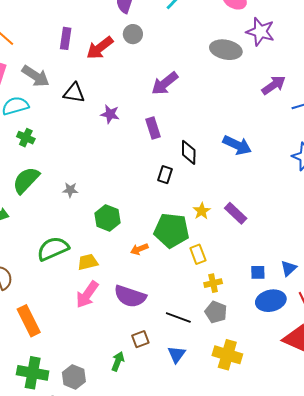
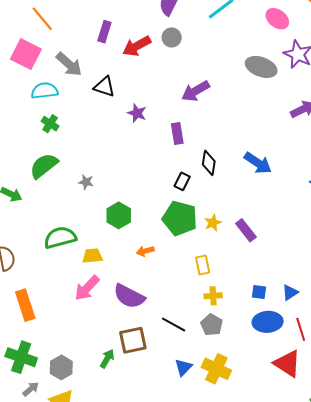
green pentagon: (172, 230) -> (180, 218), moved
brown square: (140, 339) -> (133, 340), size x1.6
blue triangle: (176, 354) -> (183, 367), moved

